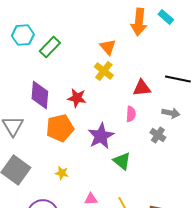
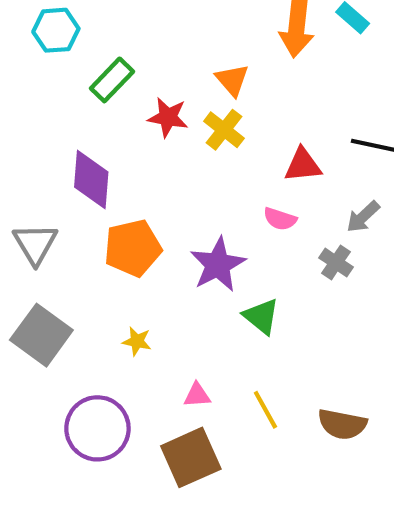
cyan hexagon: (23, 35) -> (56, 30), moved
red star: (77, 98) -> (168, 117), moved
gray arrow: (171, 113) -> (363, 217), turned 126
pink semicircle: (131, 114) -> (280, 219), turned 105

